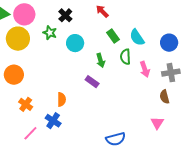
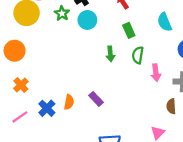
cyan semicircle: (137, 37) -> (165, 22), moved
cyan circle: (75, 43) -> (87, 20), moved
purple rectangle: (92, 82) -> (96, 99), moved
orange semicircle: (62, 99) -> (69, 102), moved

